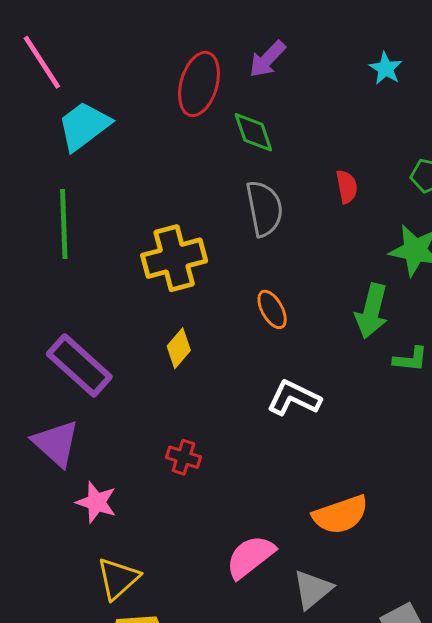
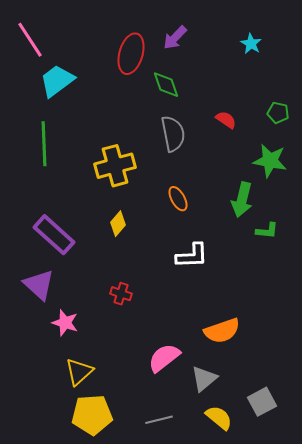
red semicircle: (347, 187) -> (226, 120), turned -45
white L-shape: (294, 398) -> (192, 256), turned 152

